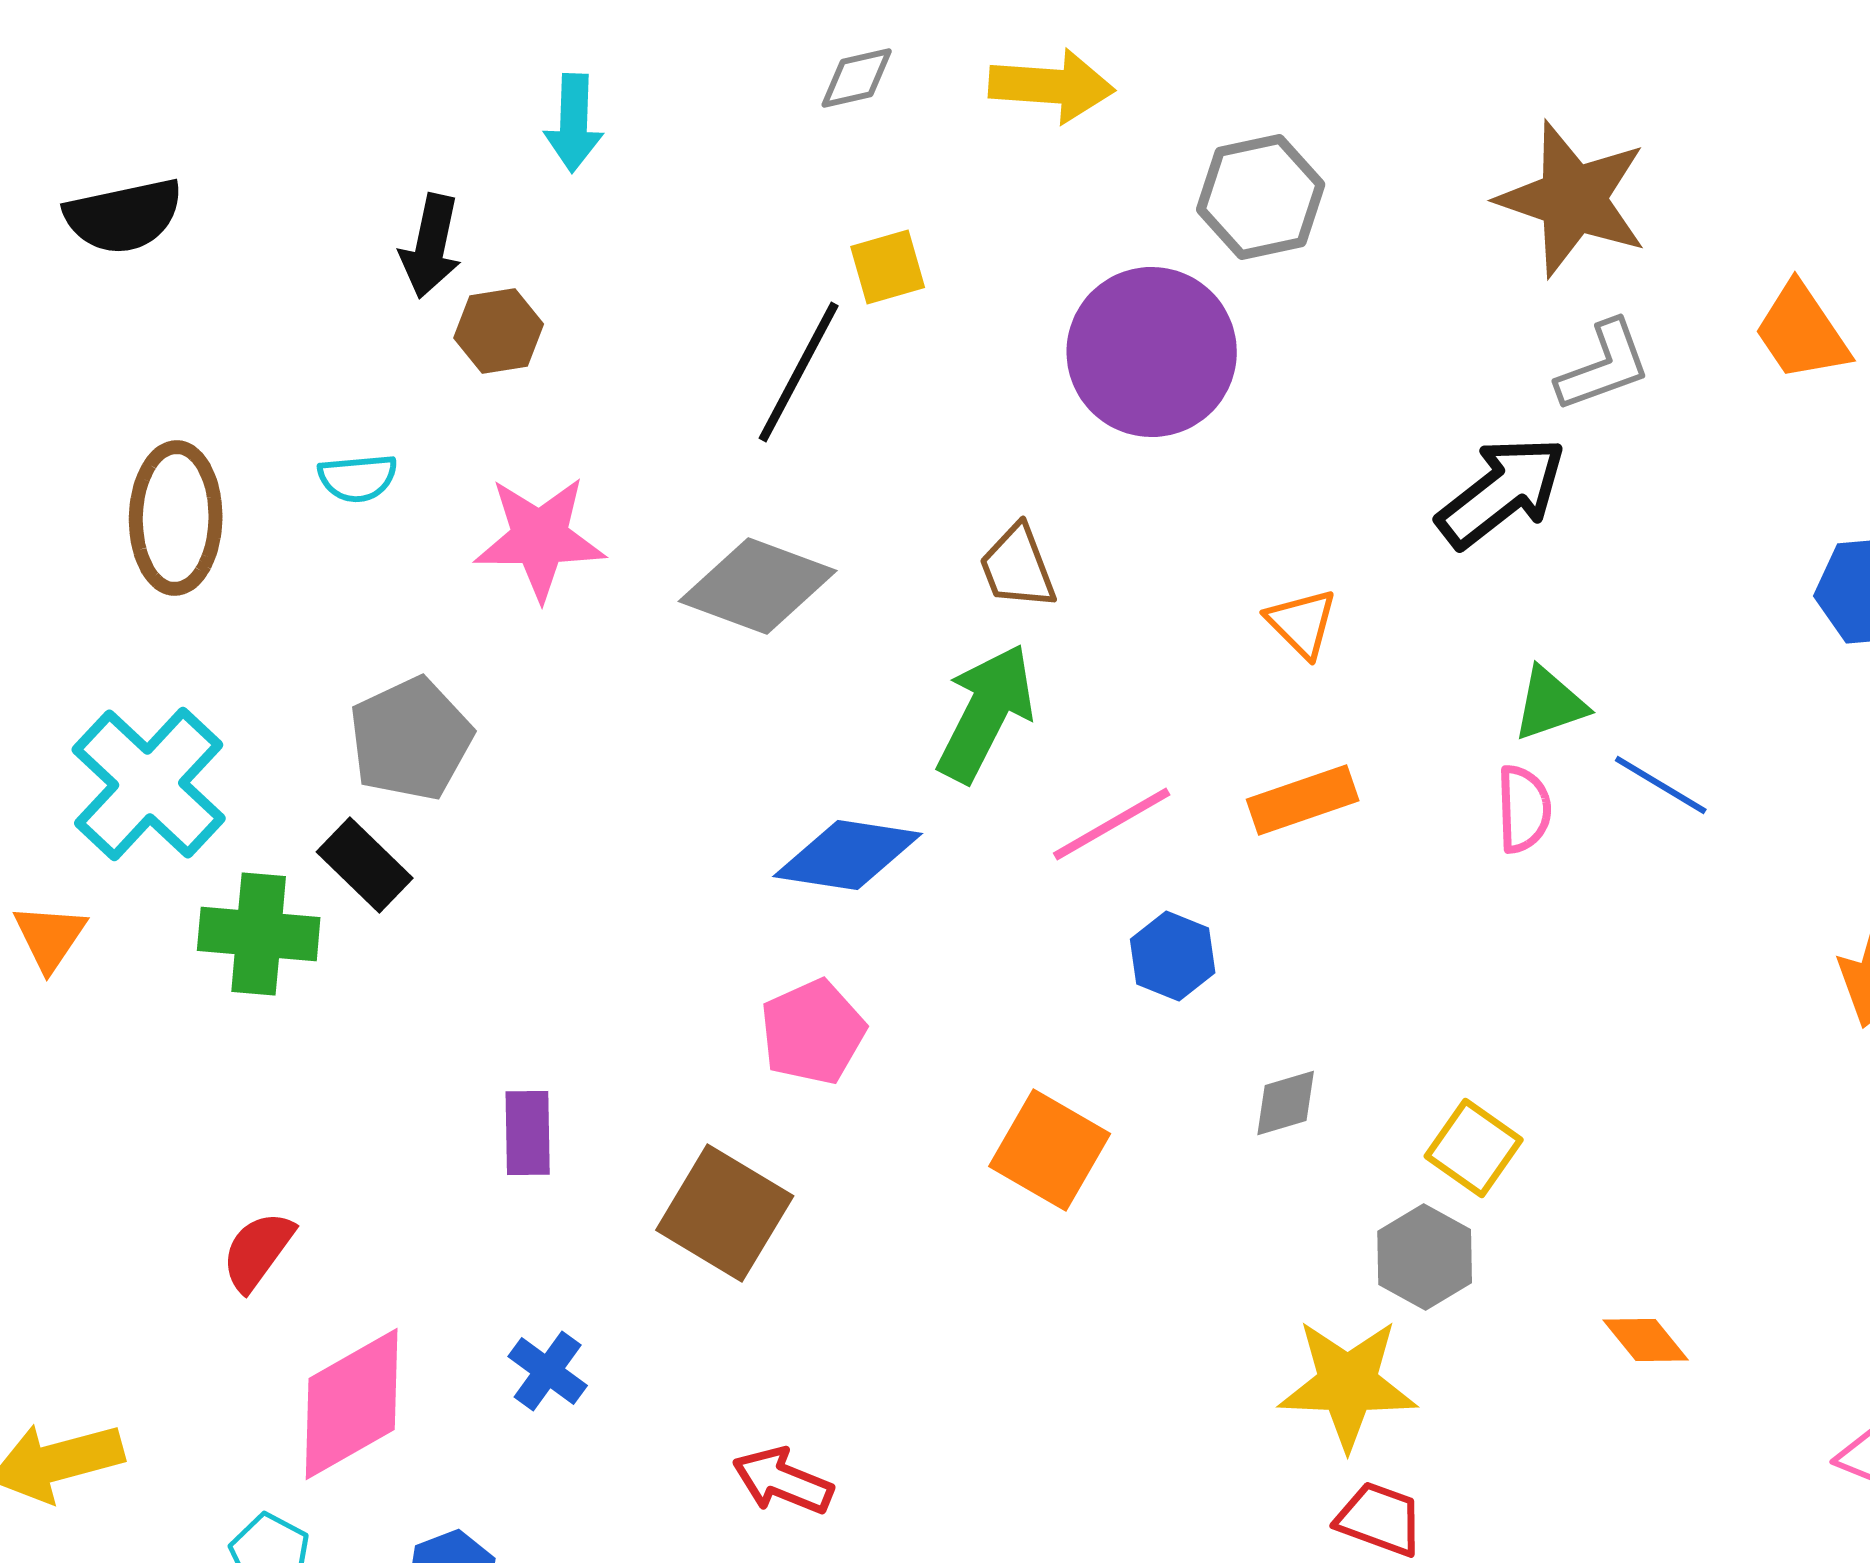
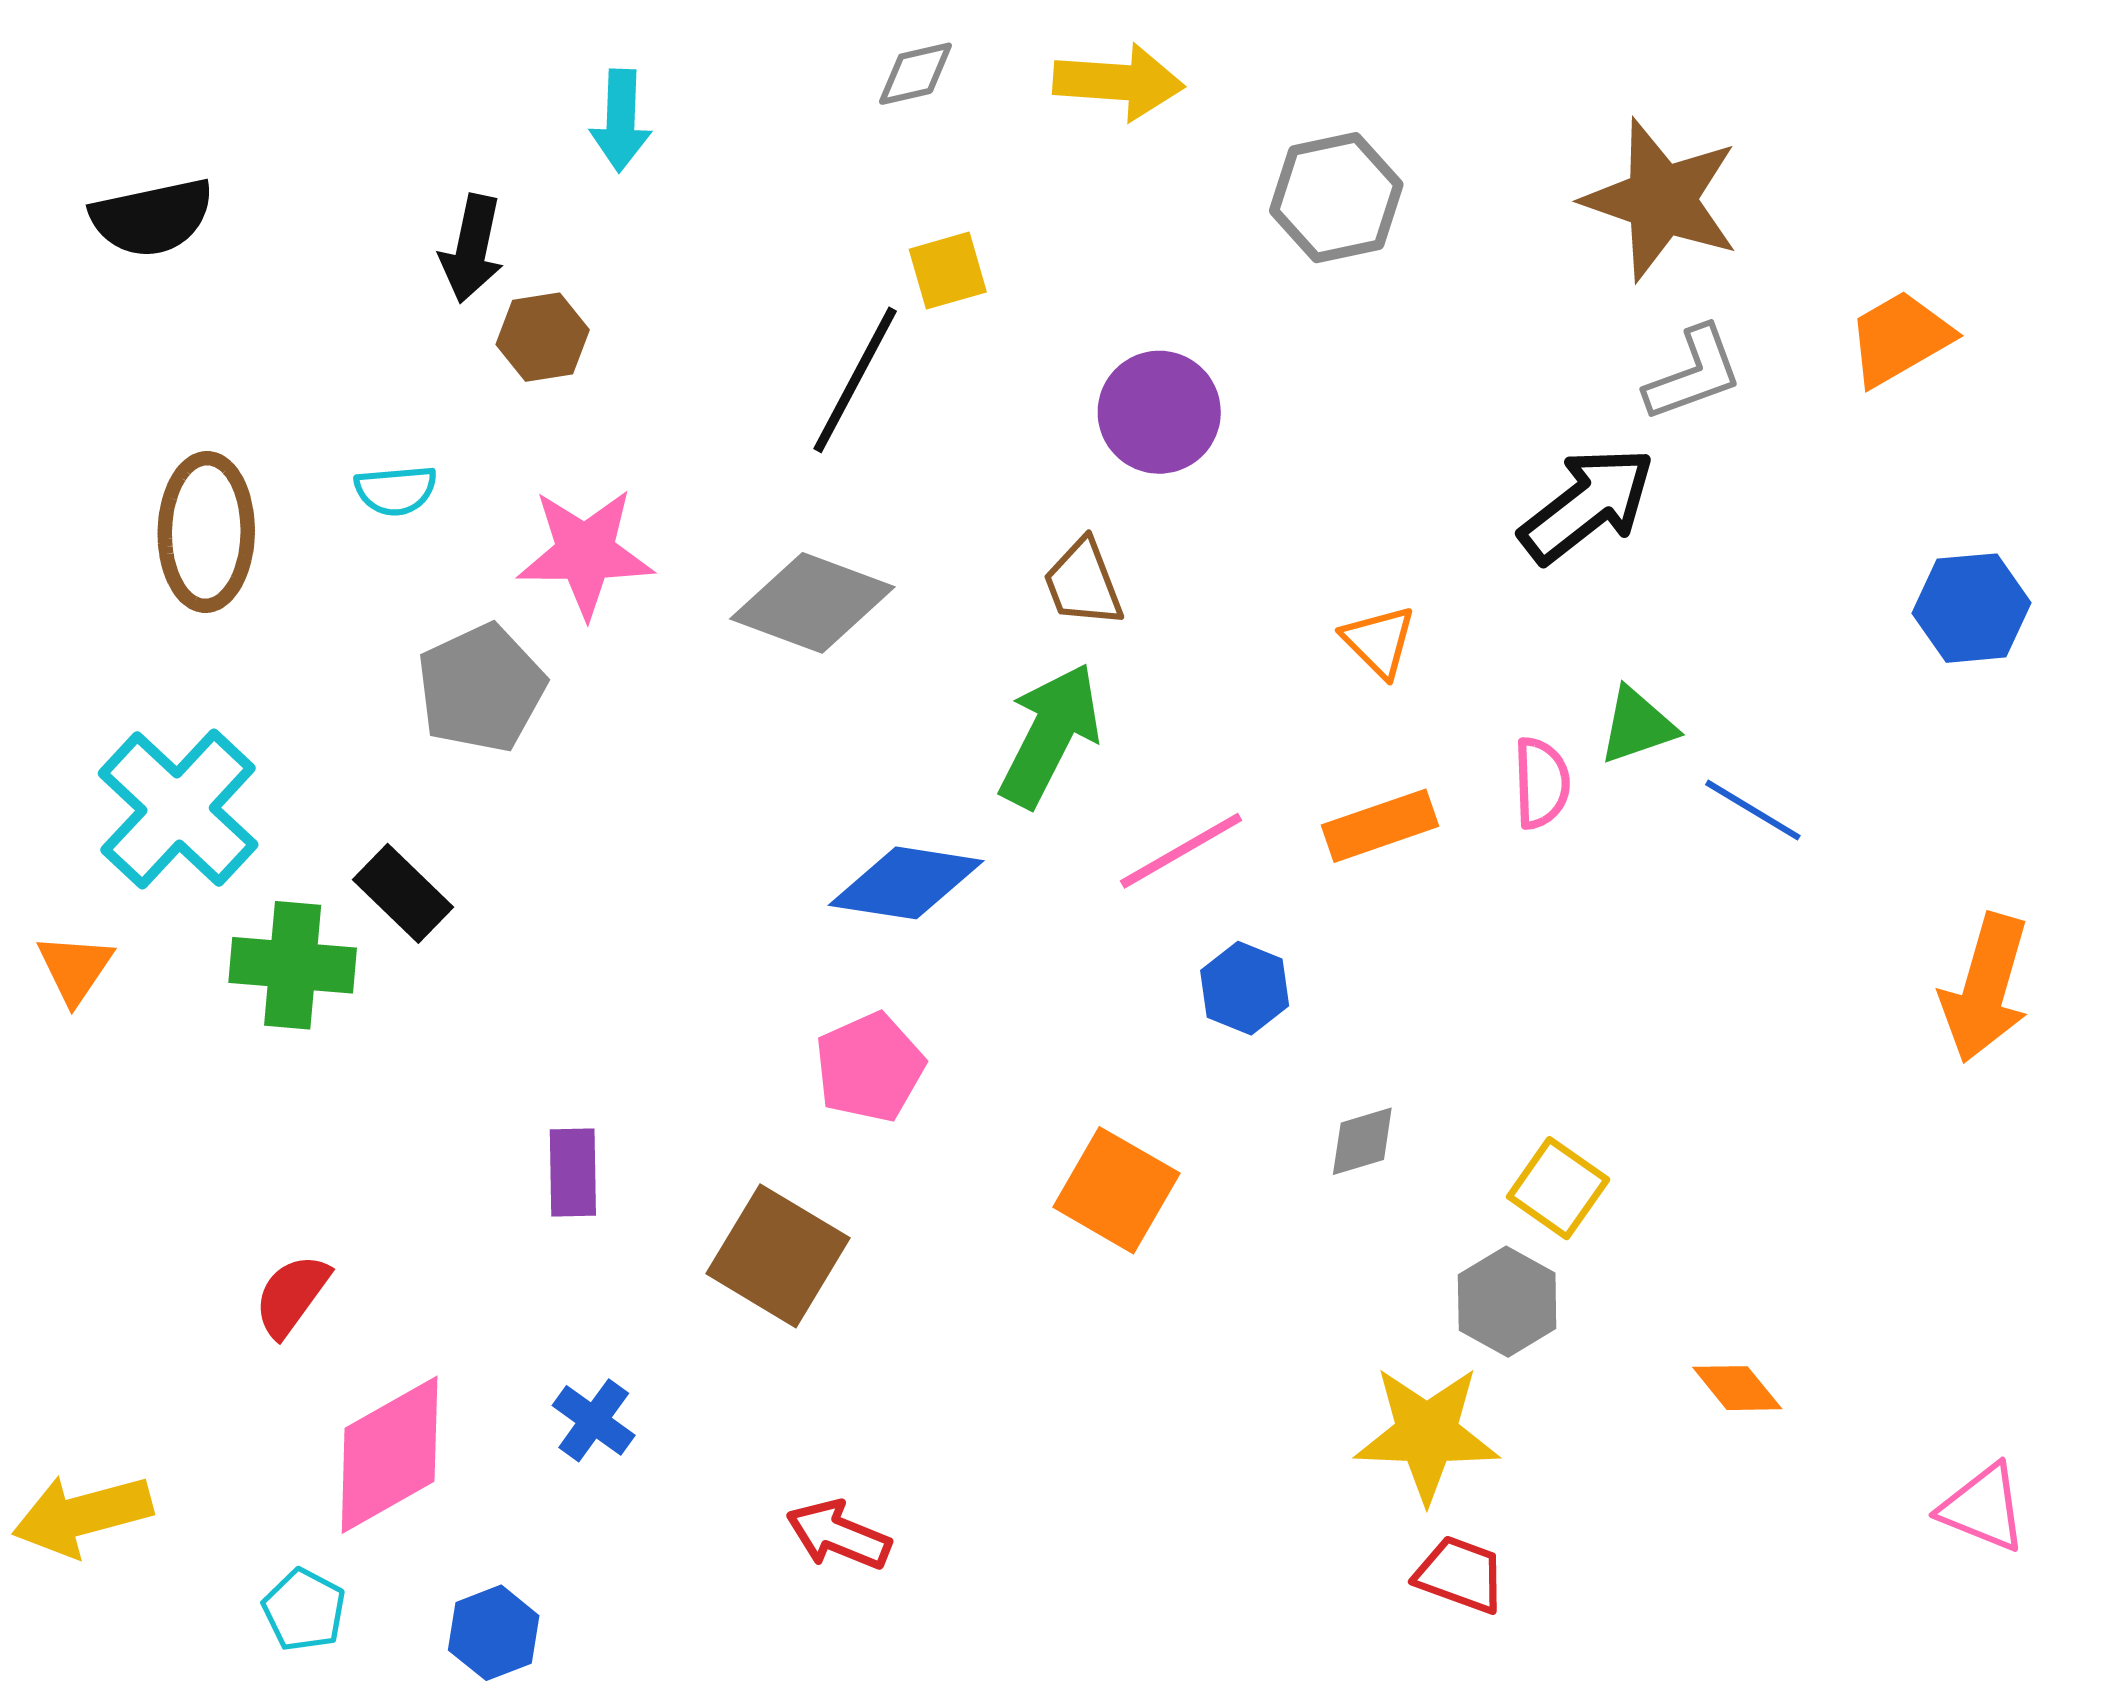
orange trapezoid: (1802, 332) -> (1900, 338), turned 94
purple circle: (1152, 352) -> (1159, 412), moved, size x0.7
gray pentagon: (411, 739) -> (481, 688), moved
pink semicircle: (1524, 809) -> (1541, 783), moved

